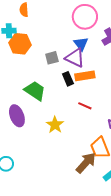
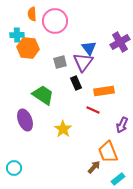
pink circle: (85, 17) -> (55, 21), moved
purple triangle: (75, 58) -> (83, 62), turned 40
orange rectangle: (85, 76) -> (104, 91), moved
brown arrow: (86, 163) -> (94, 167), size x0.6

